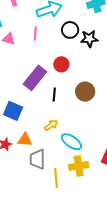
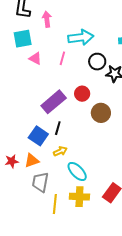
brown circle: (85, 92) -> (101, 113), moved
black line: (54, 95) -> (58, 128), moved
blue square: (13, 111) -> (38, 136), moved
orange triangle: (25, 140) -> (32, 161), turned -35

